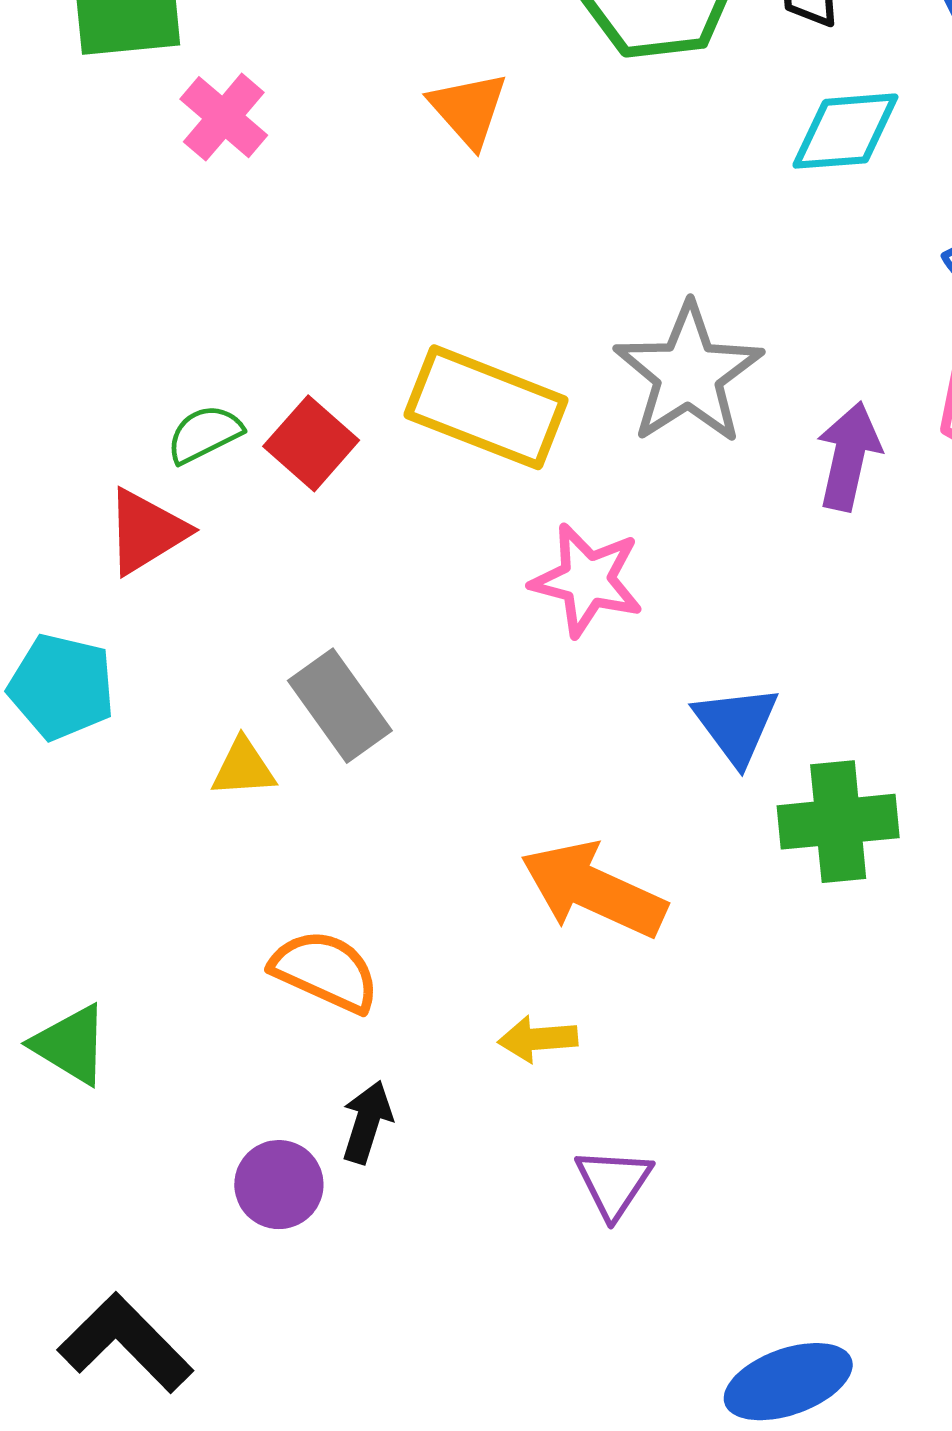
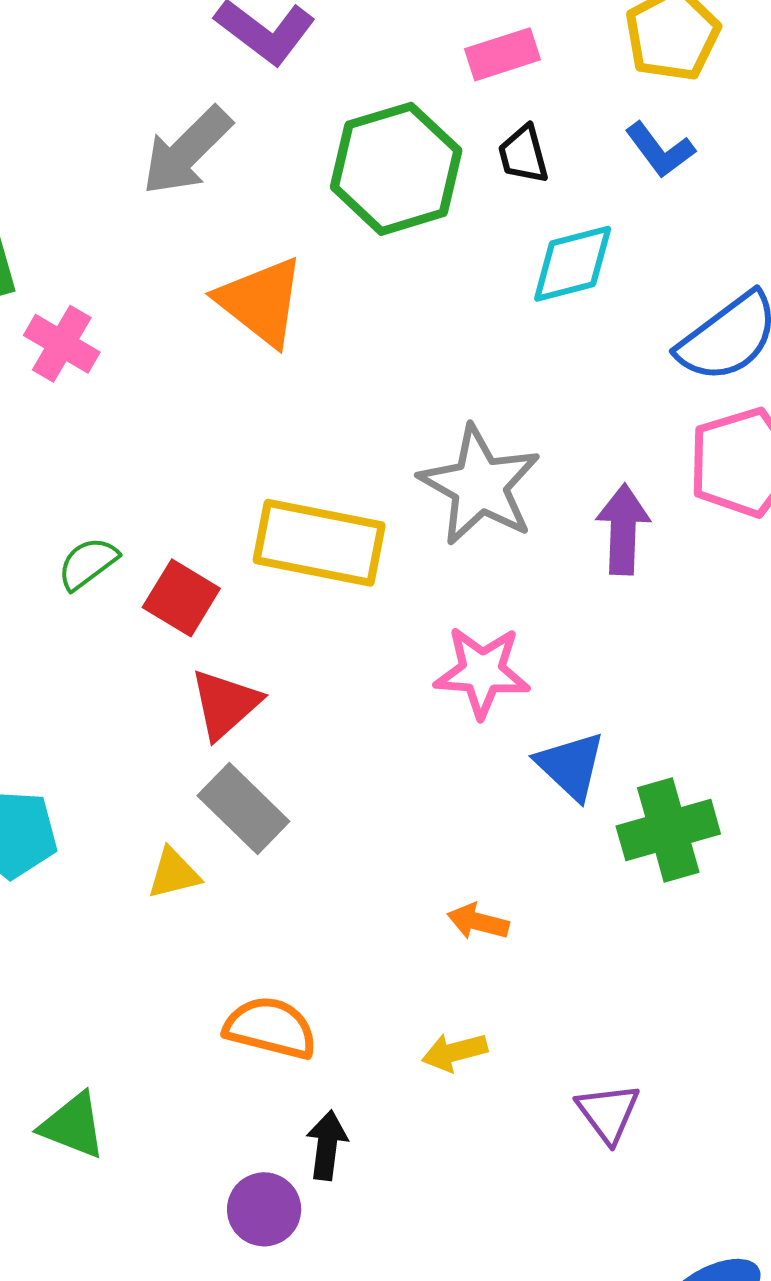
orange triangle: (468, 109) -> (261, 301), size x1.4
green semicircle: (204, 434) -> (88, 563), moved
red triangle: (146, 531) -> (225, 704), moved
pink star: (587, 580) -> (482, 672), moved
orange arrow: (593, 890) -> (478, 922), size x0.5
purple triangle: (614, 1183) -> (608, 1113), moved

